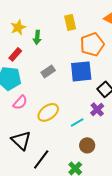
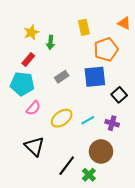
purple cross: (97, 109) -> (112, 123), moved, turned -32
cyan line: (77, 122) -> (88, 120), moved
brown circle: (87, 145) -> (101, 151), size x1.5
black line: (41, 159) -> (67, 166), moved

